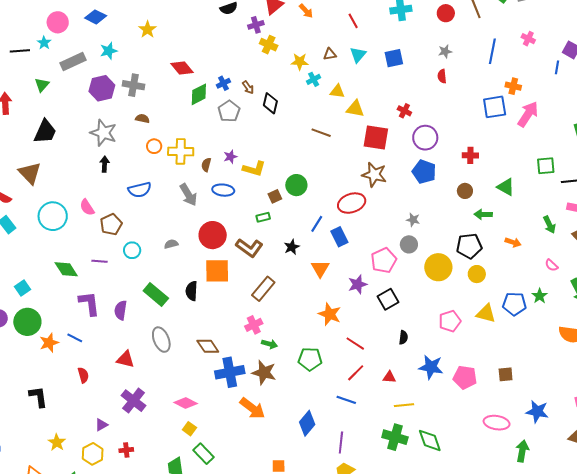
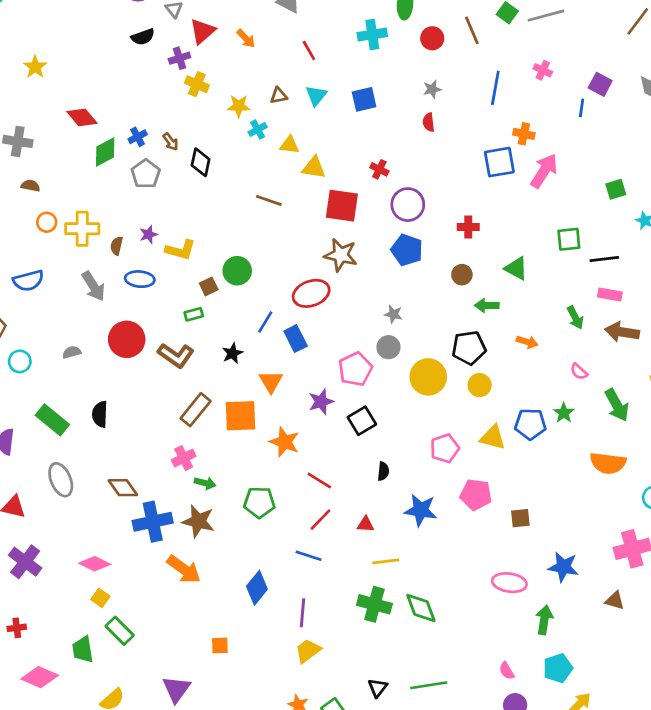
orange square: (217, 271) -> (240, 416), moved
pink pentagon: (465, 377) -> (476, 495), moved

